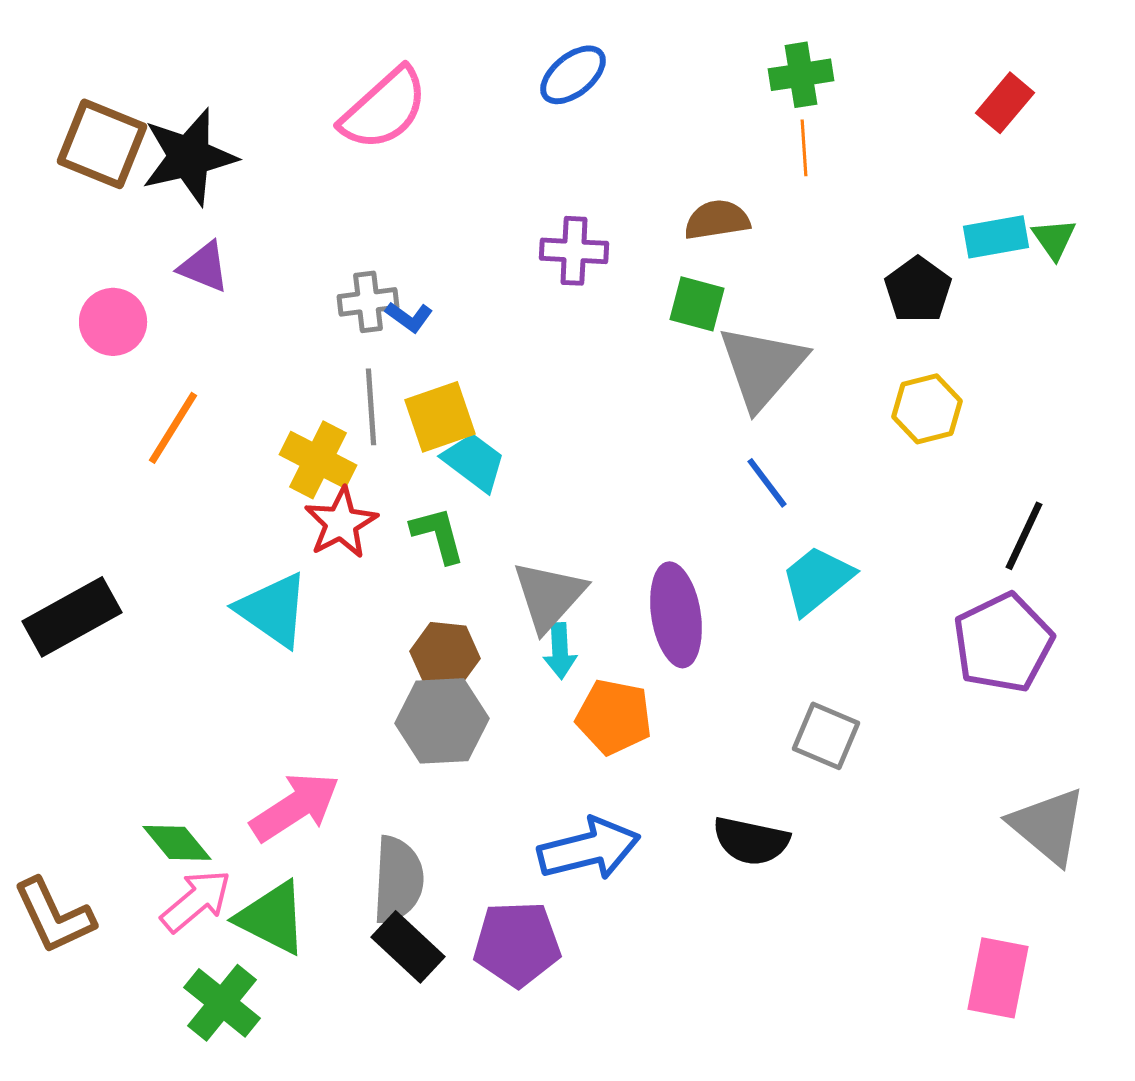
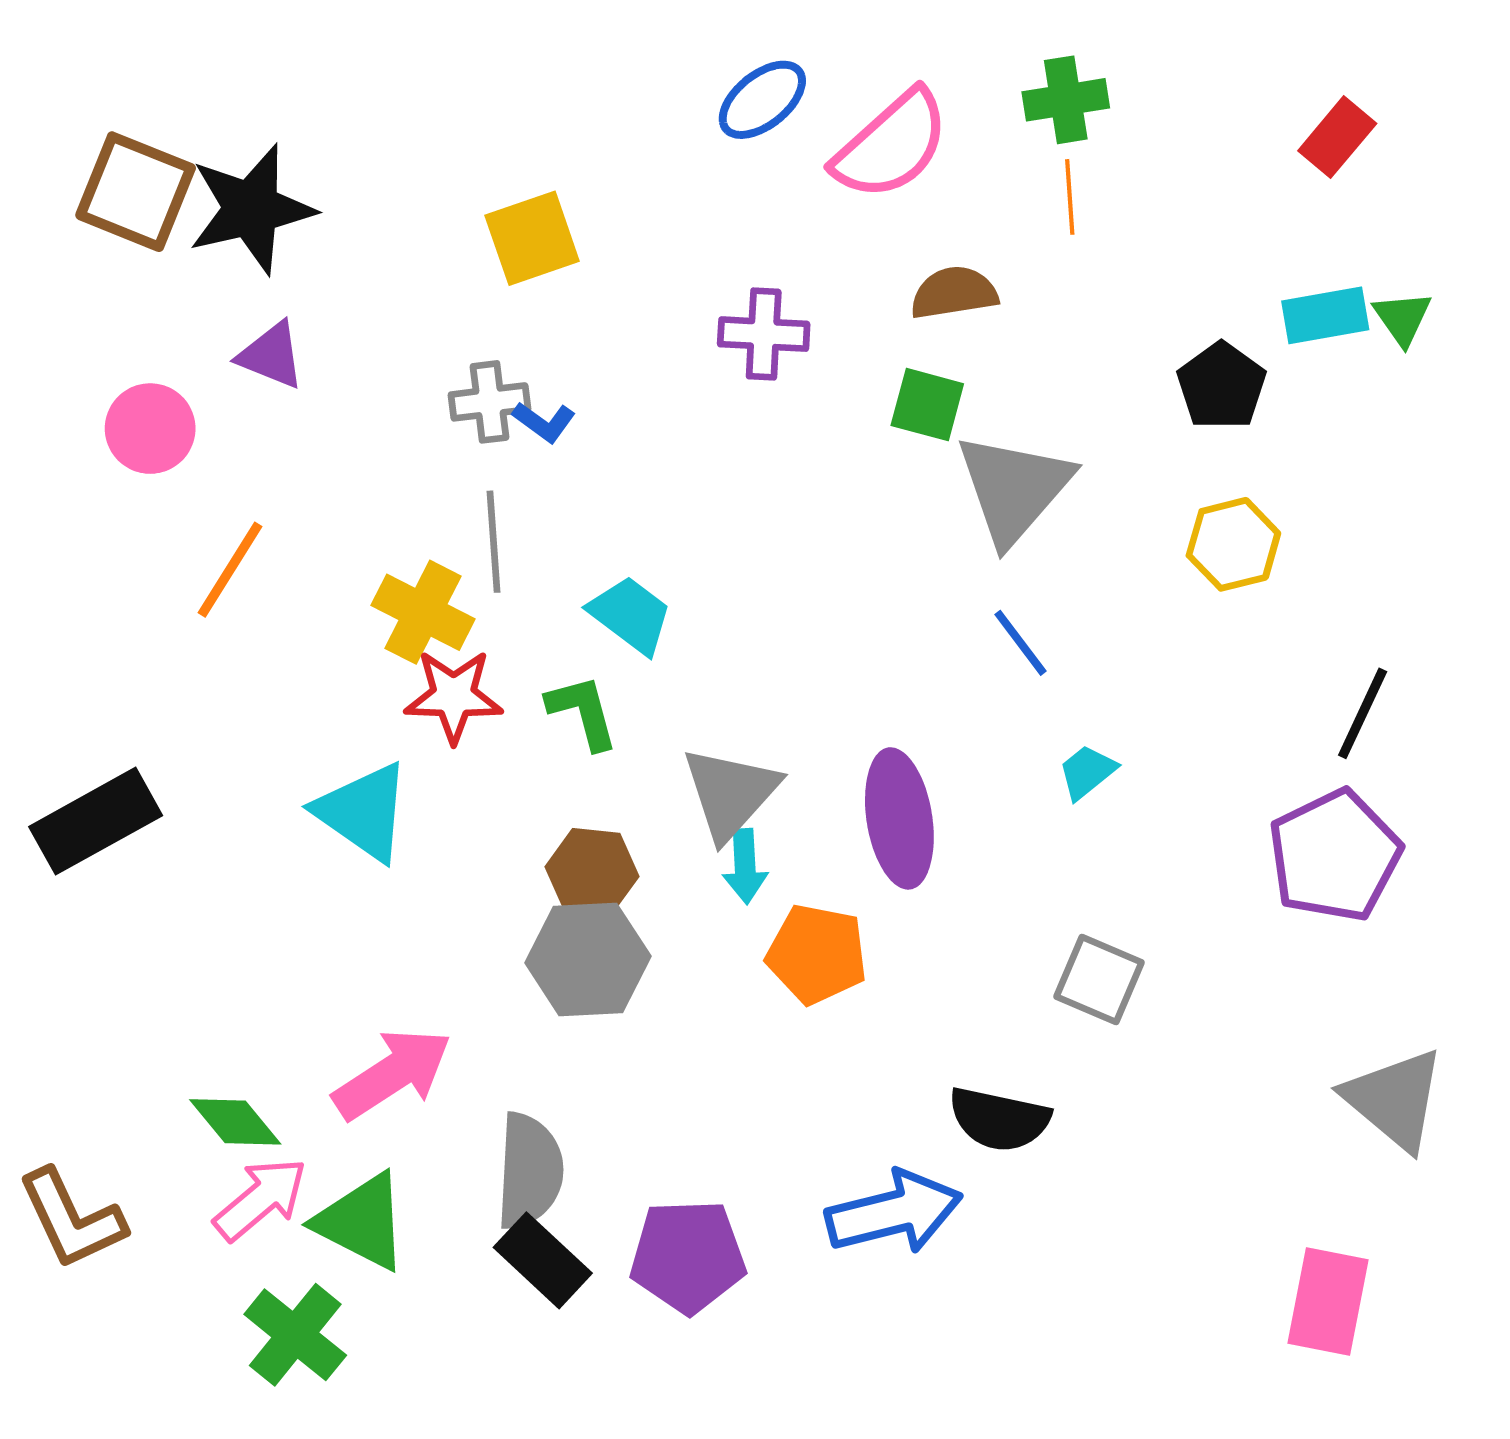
pink semicircle: (384, 109) -> (891, 145), moved
yellow square: (440, 417) -> (532, 238), moved
red star: (341, 523) -> (454, 696), turned 30
cyan trapezoid: (817, 580) -> (1087, 772), size x0.6
blue arrow: (589, 849) -> (894, 1212), moved

